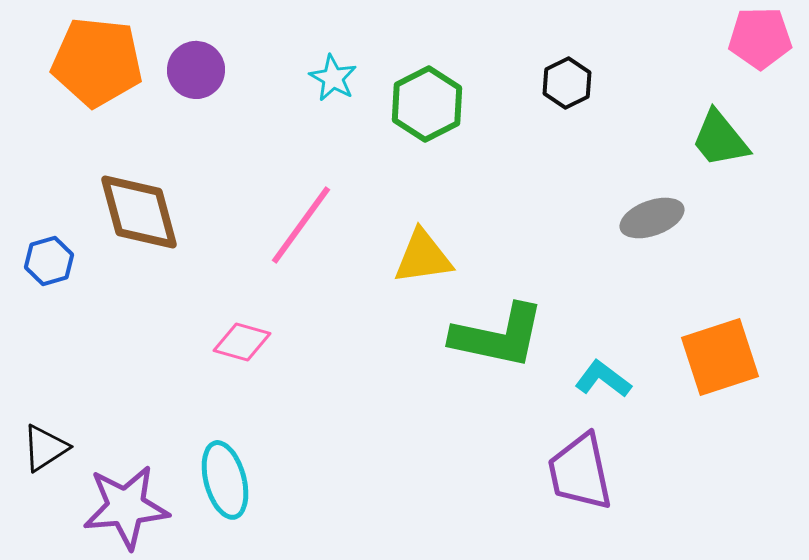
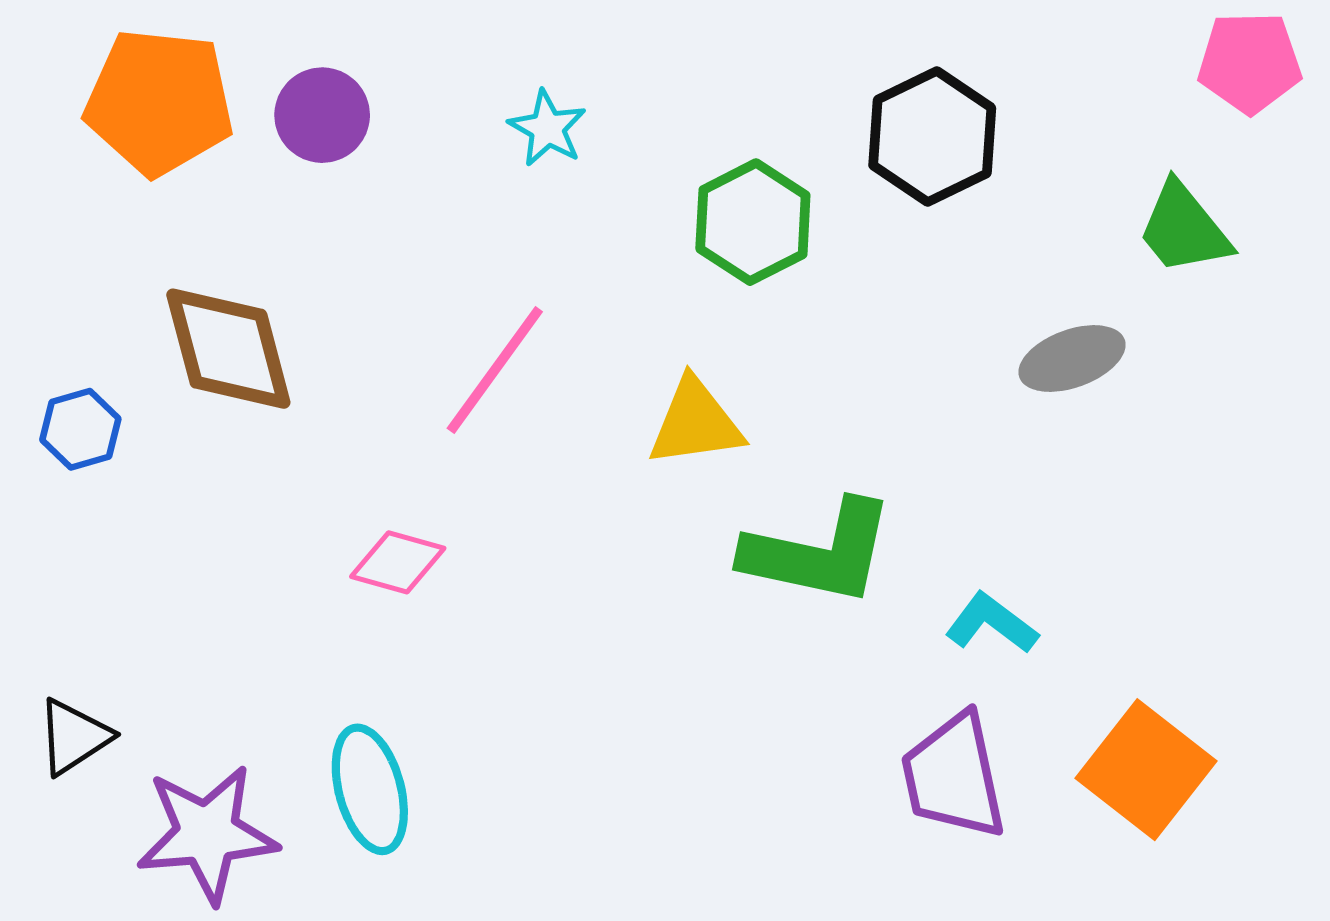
black hexagon: (567, 83) -> (932, 137), size x1.6
green hexagon: (427, 104) -> (753, 222), moved
orange square: (720, 357) -> (1146, 770), moved, turned -34

